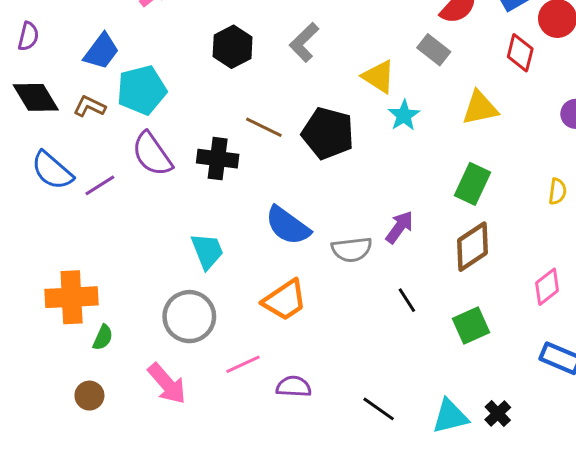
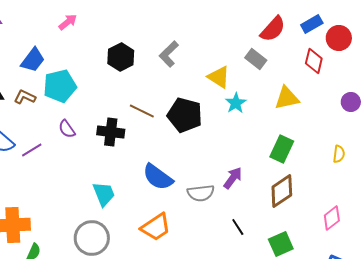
purple semicircle: (152, 154) -> (67, 129), size x0.6

